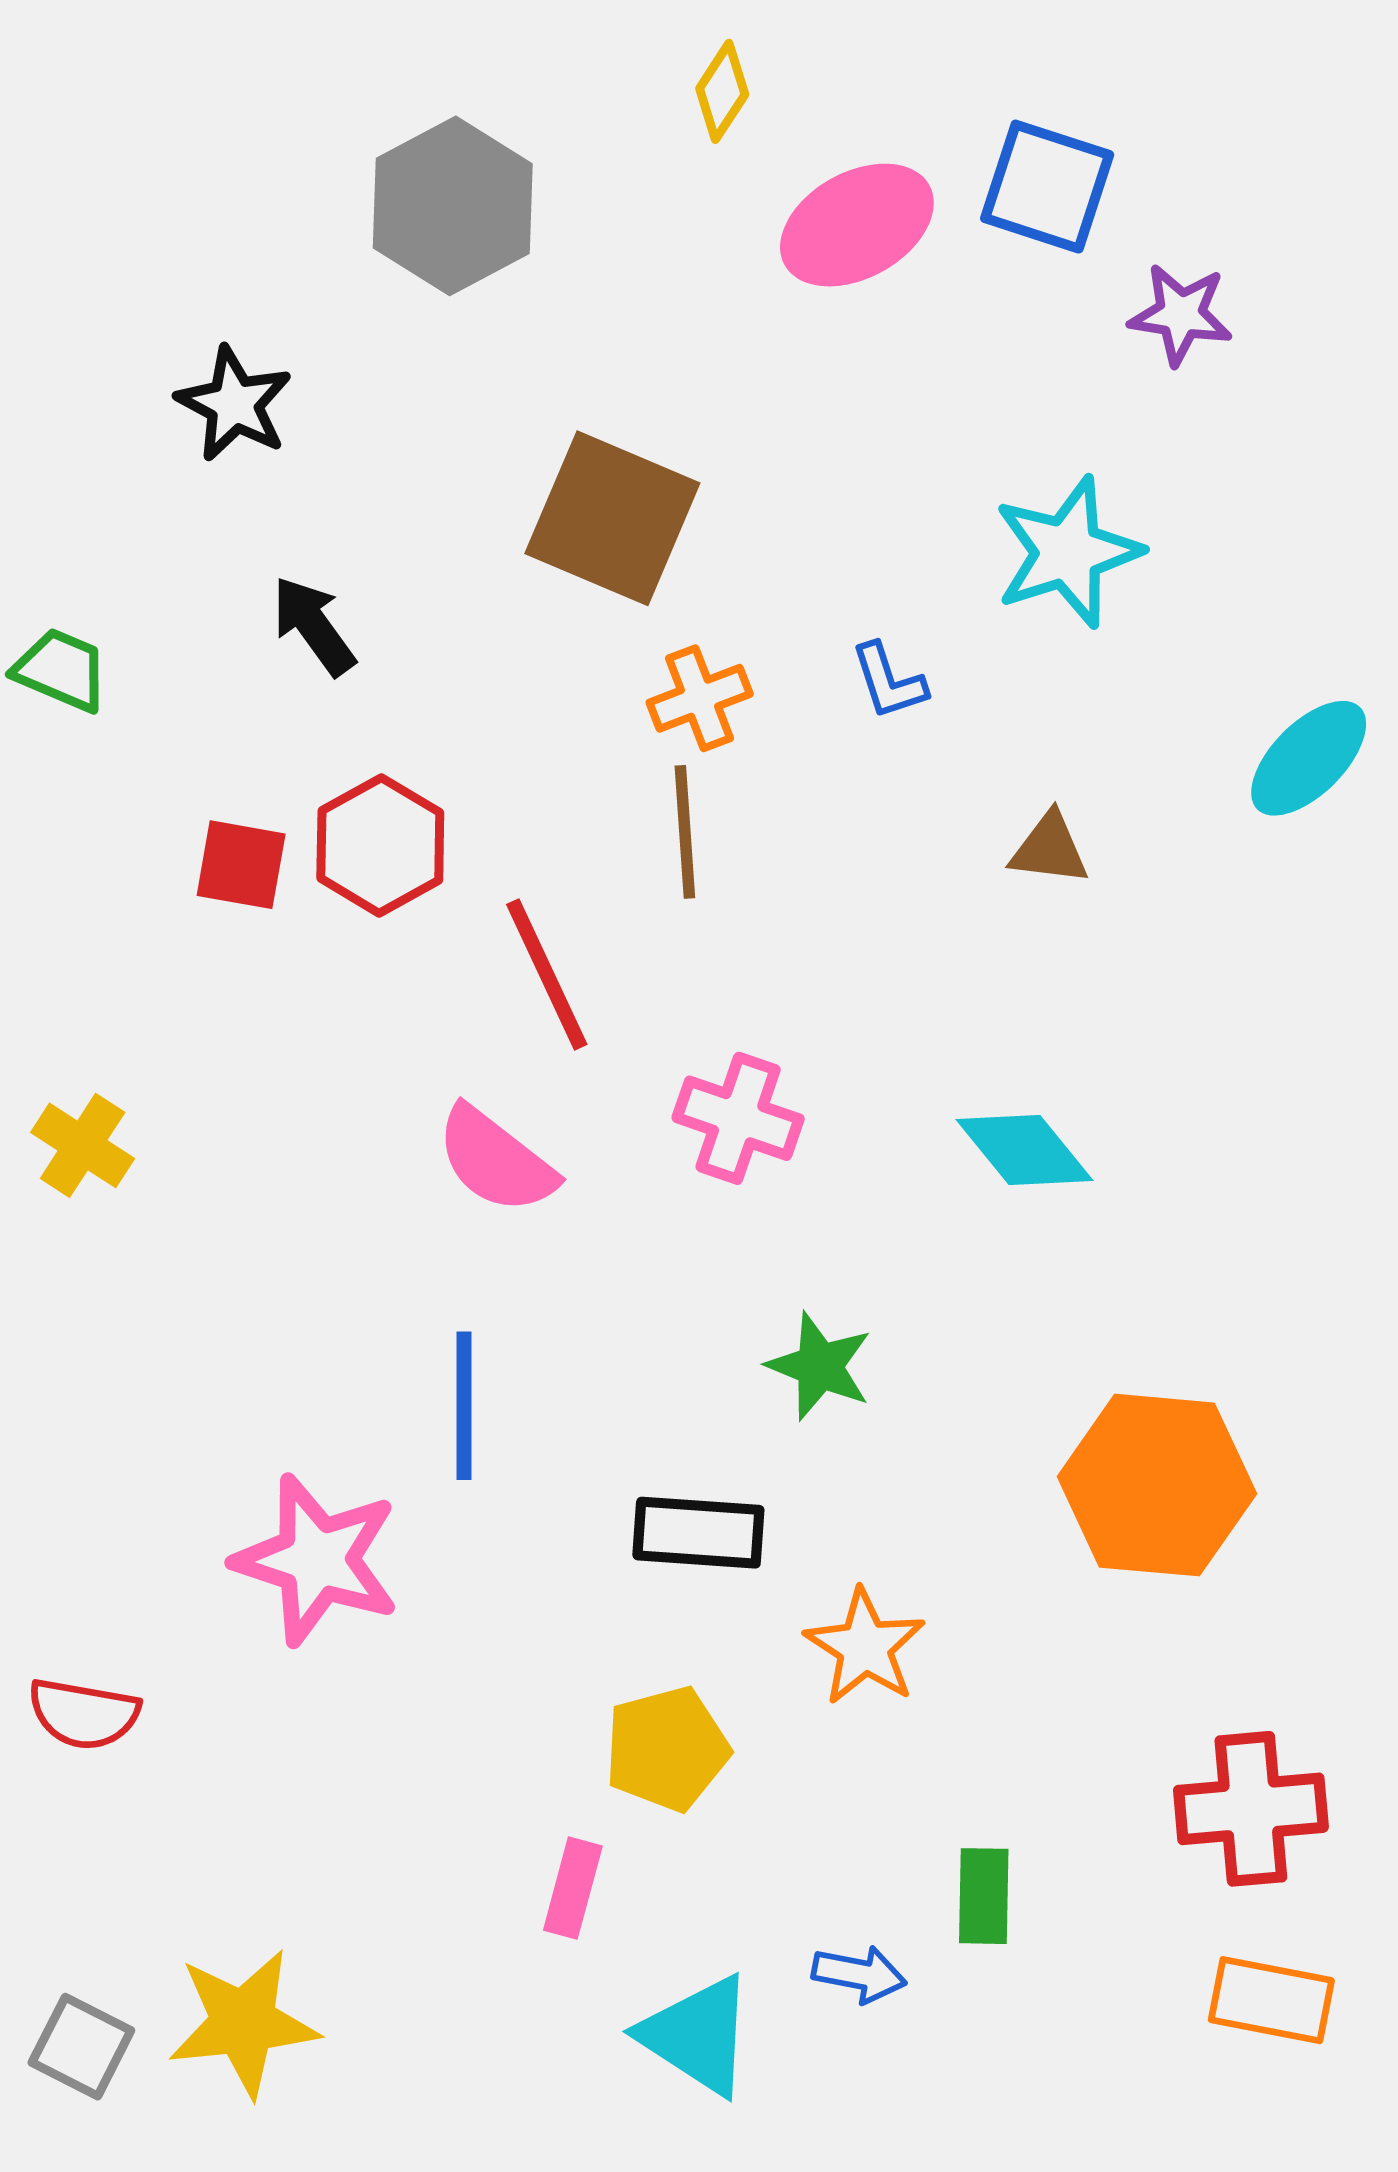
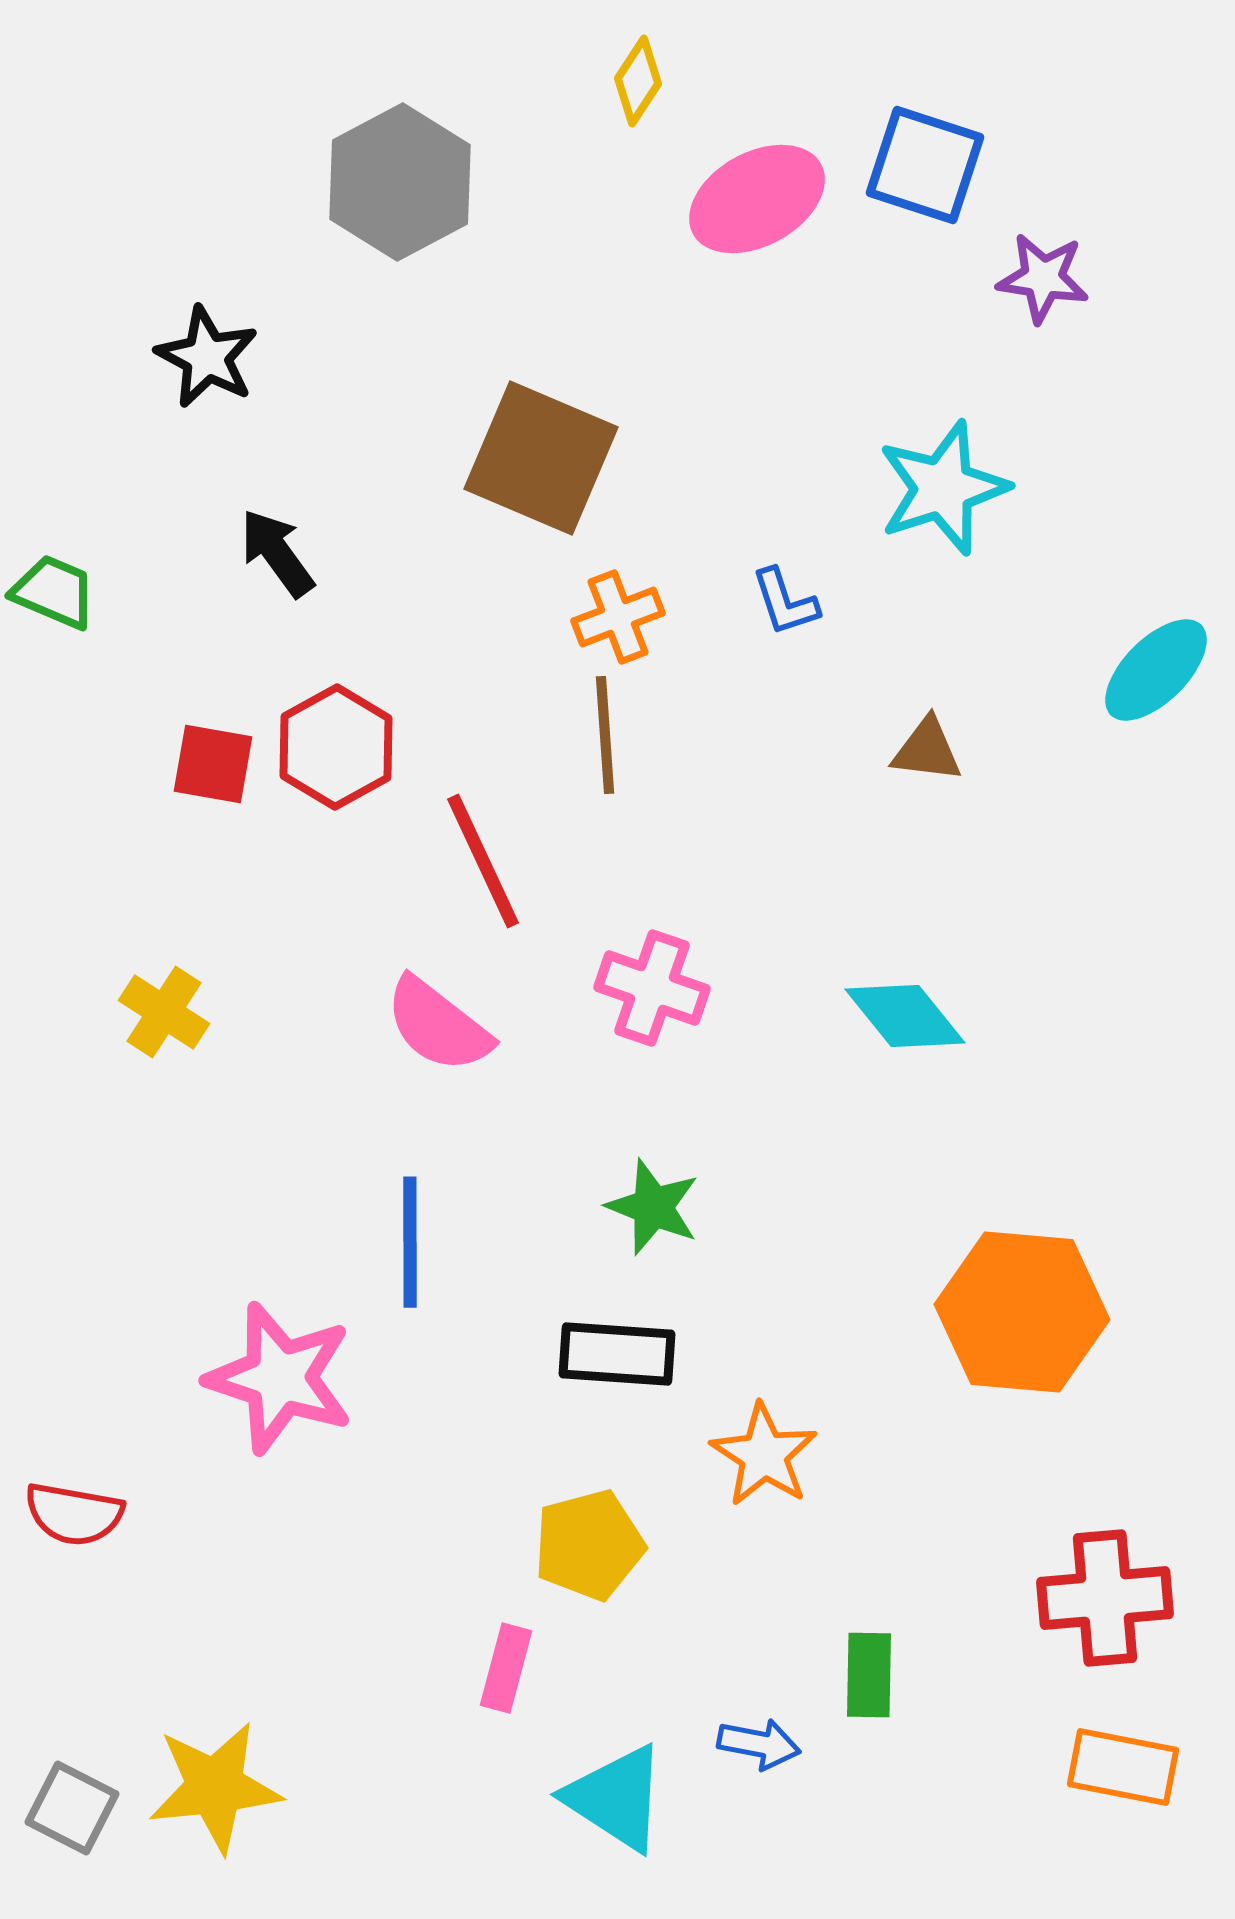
yellow cross: (83, 1145) -> (164, 1012), moved
green star: (820, 1366) -> (653, 1207), moved

